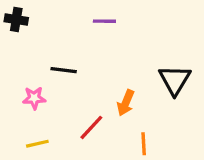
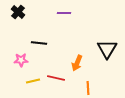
black cross: (16, 20) -> (18, 12), moved, turned 32
red line: (91, 127) -> (56, 78), turned 60
yellow line: (37, 144) -> (33, 81), moved

